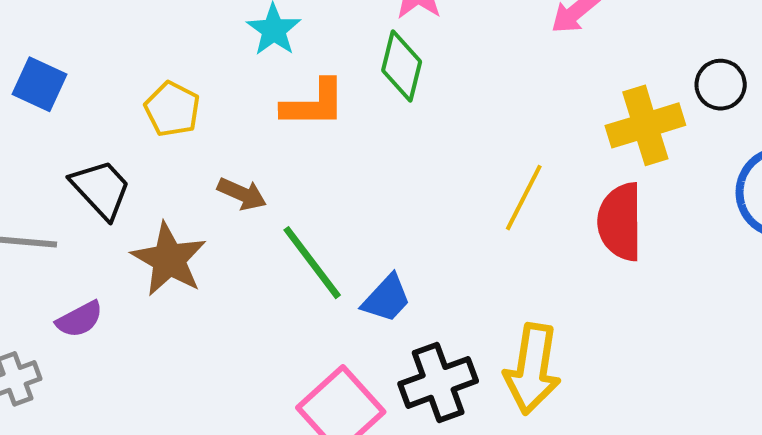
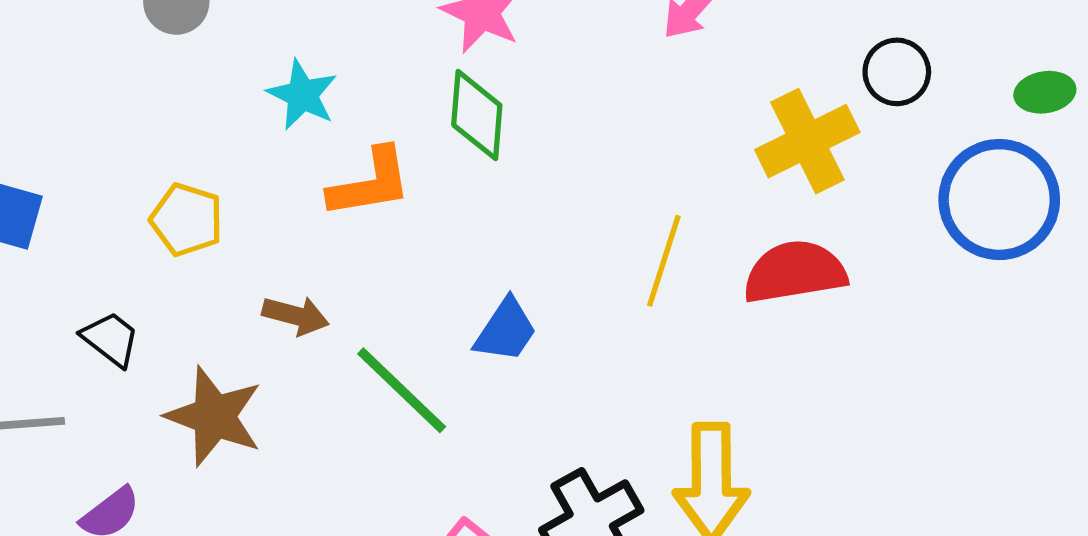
black trapezoid: (101, 189) -> (111, 339), size x0.7
red semicircle: (620, 222) -> (795, 272), turned 90
blue trapezoid: (386, 298) -> (506, 330), moved

